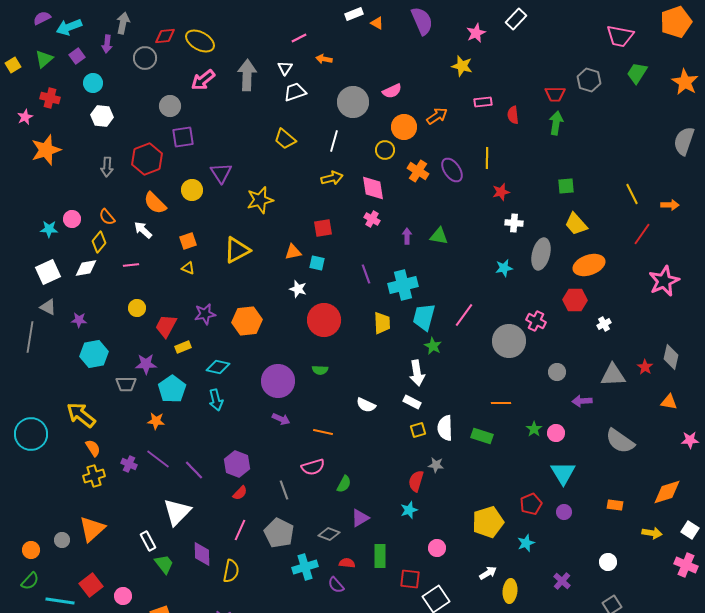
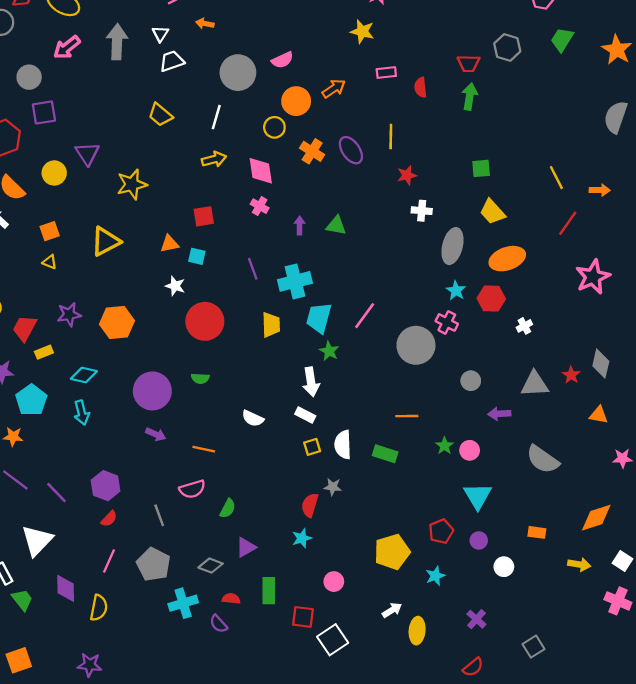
cyan star: (504, 268) -> (456, 291), moved, turned -30
white circle: (608, 562) -> (504, 567), moved

